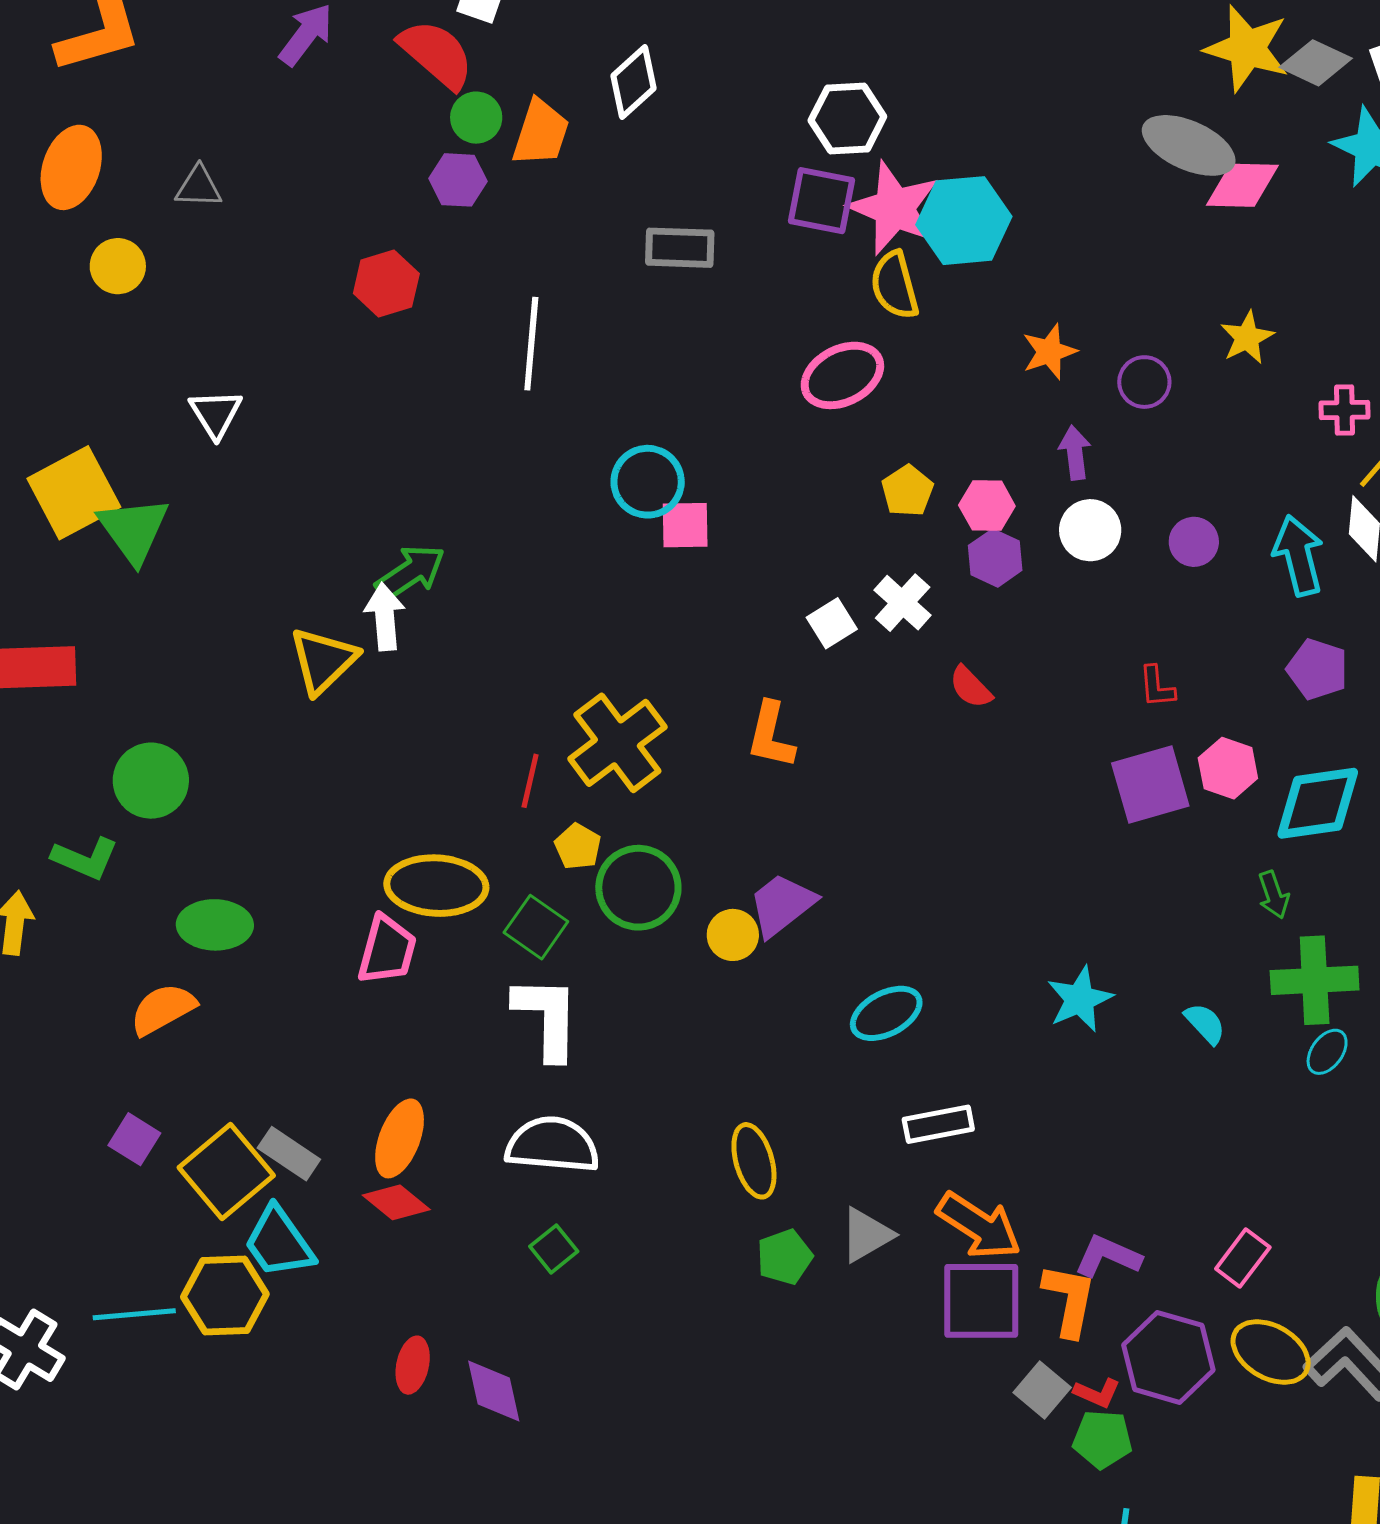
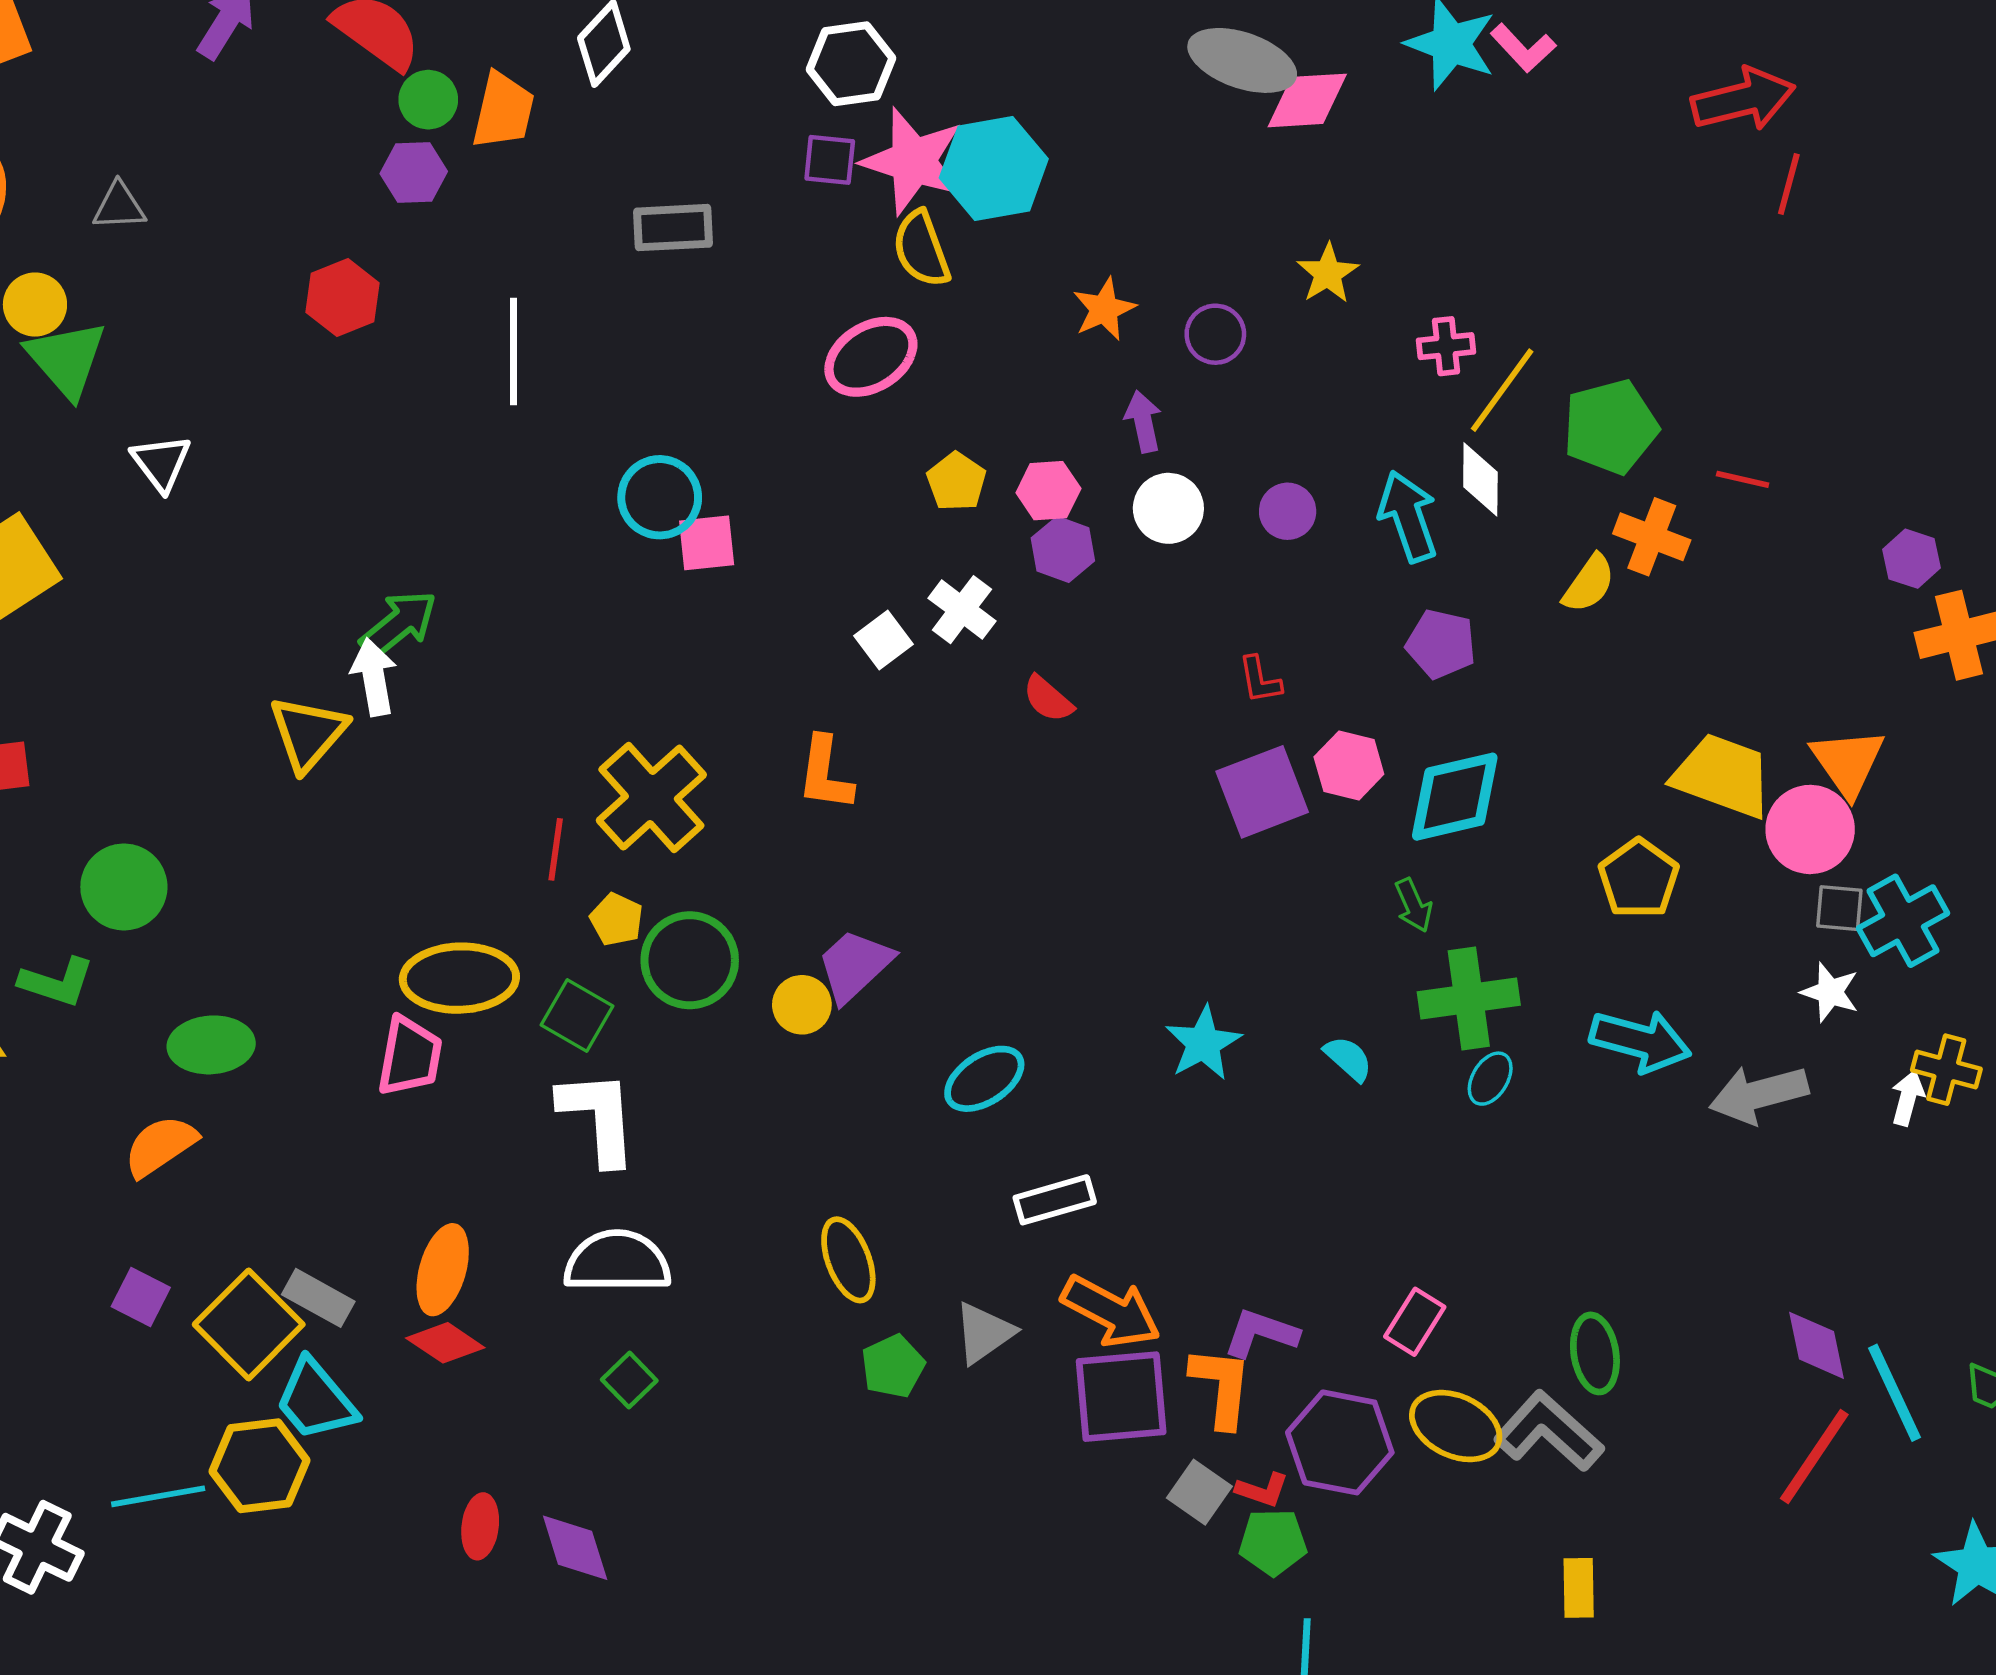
purple square: (822, 201) -> (830, 160), size x0.7
green triangle: (134, 530) -> (66, 359), moved

